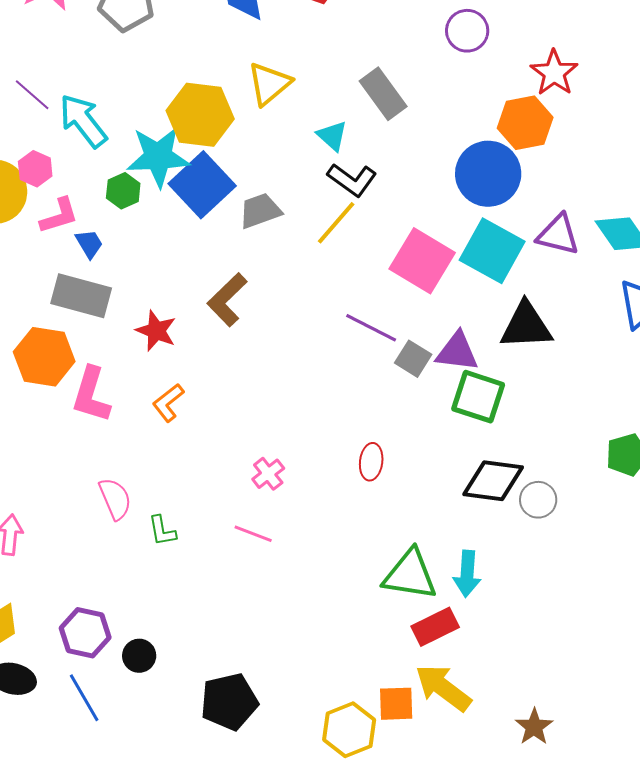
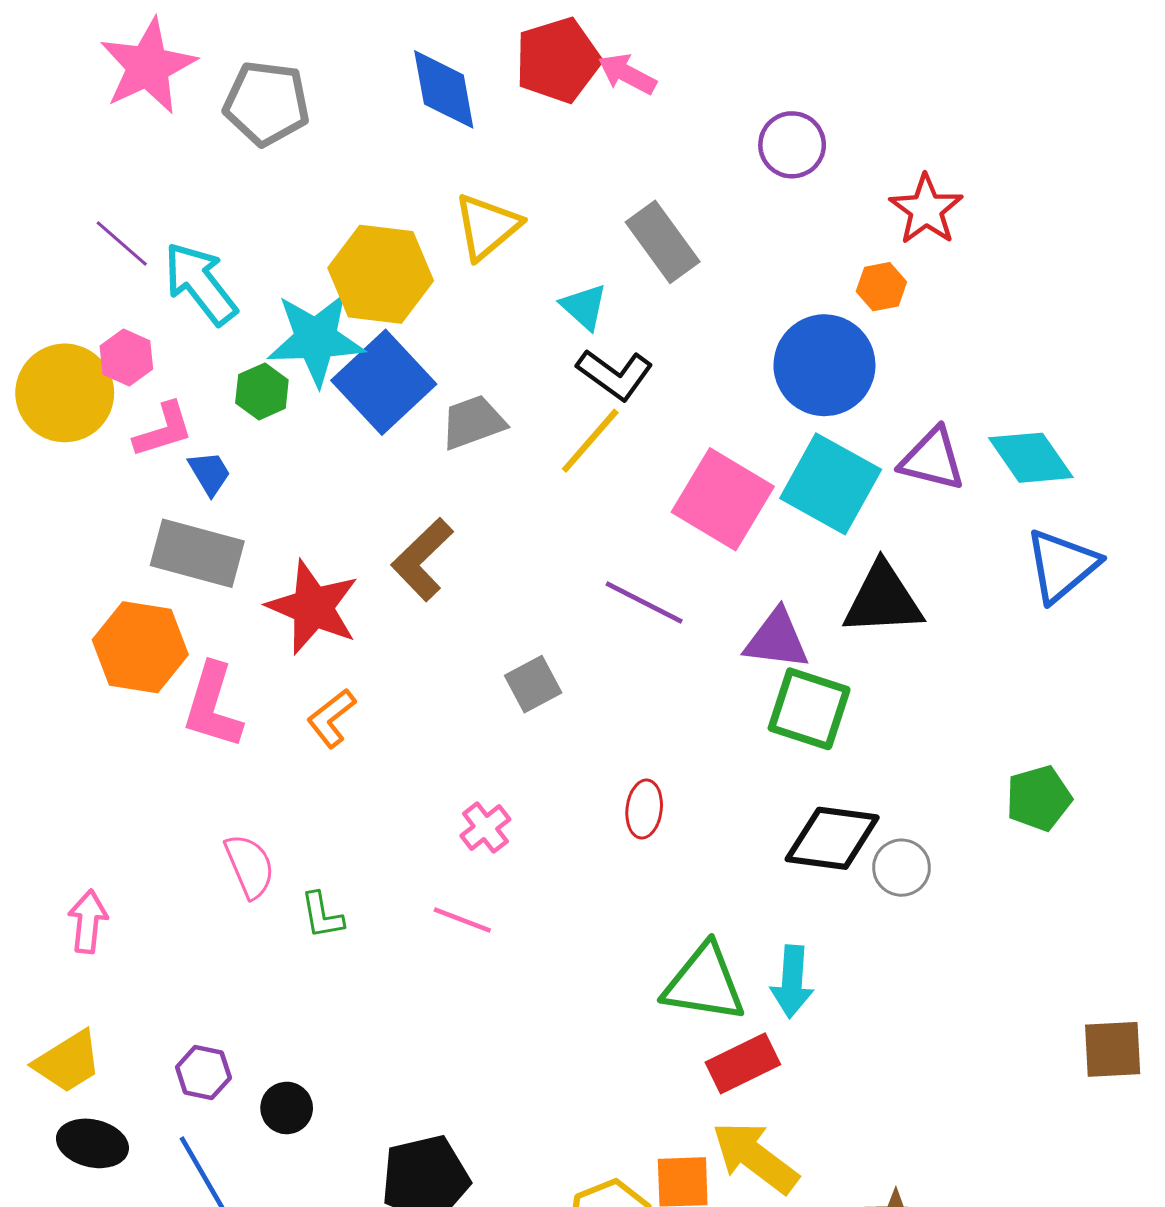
orange hexagon: (525, 123) -> (881, 287), size x0.6
red star: (156, 331) -> (313, 607), size x1.5
gray square: (413, 359) -> (533, 684), moved, turned 30
purple hexagon: (85, 633) -> (203, 1073), size x0.7

